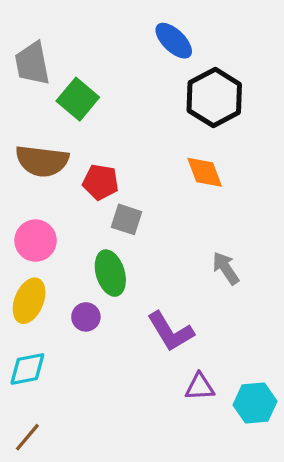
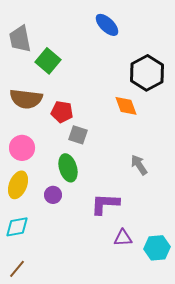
black hexagon: (214, 98) -> (147, 73), moved
purple L-shape: (170, 332) -> (105, 204), turned 124

